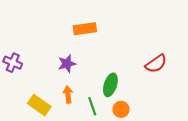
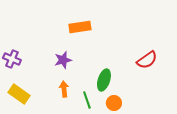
yellow rectangle: (39, 105) -> (19, 94), moved

